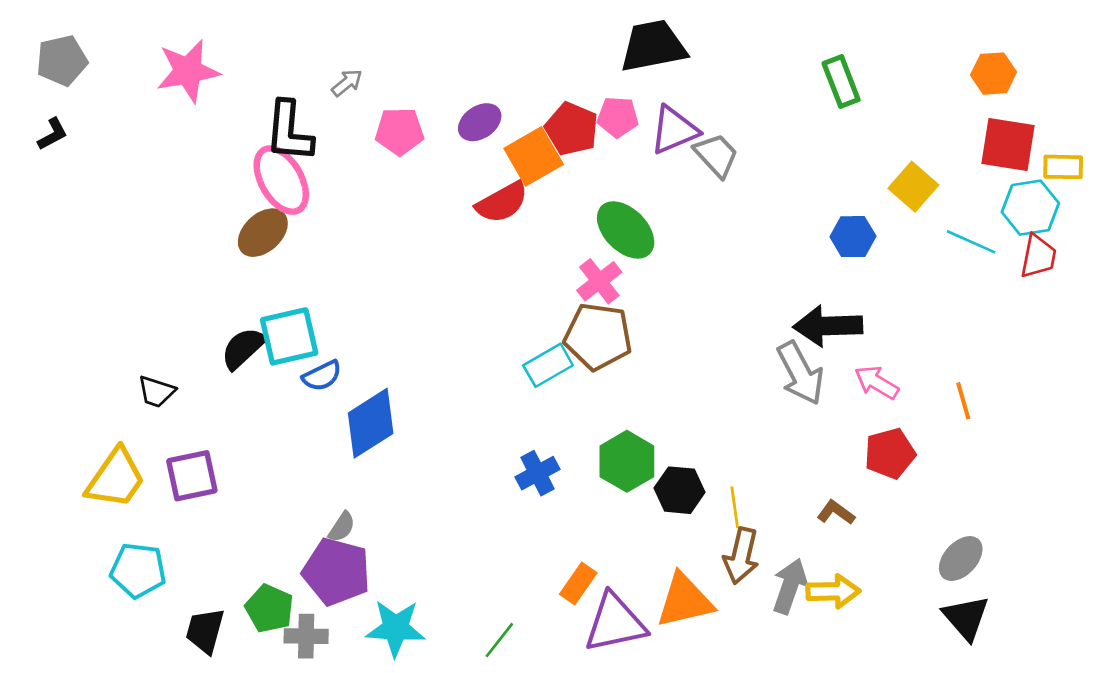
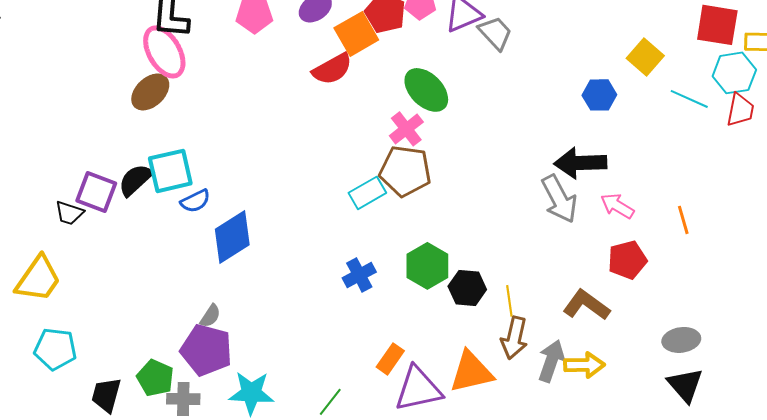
purple square: (192, 476) -> (96, 192), moved, turned 33
brown L-shape: (836, 513) -> (586, 305), size x1.6
gray ellipse: (961, 559) -> (681, 340), turned 39

